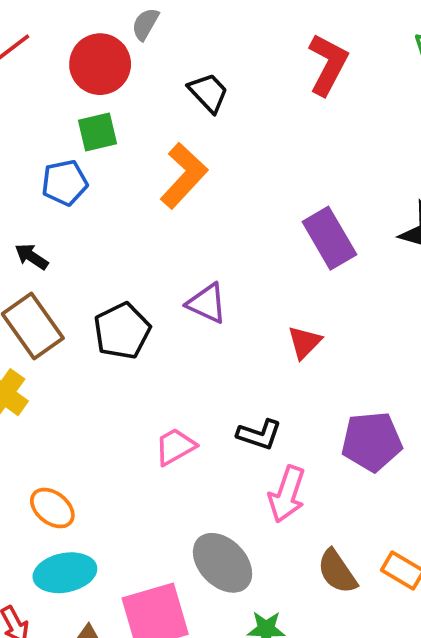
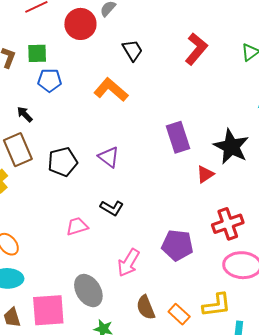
green square: (97, 132) -> (37, 53), moved
orange L-shape: (184, 176) -> (111, 90), turned -104
red triangle: (304, 342) -> (205, 174), moved
black L-shape: (259, 435) -> (112, 208), moved

